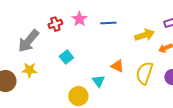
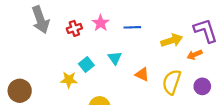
gray arrow: (28, 41) -> (40, 20), moved, turned -60
yellow star: (29, 70) -> (69, 80), moved
cyan triangle: (98, 81) -> (115, 58), moved

